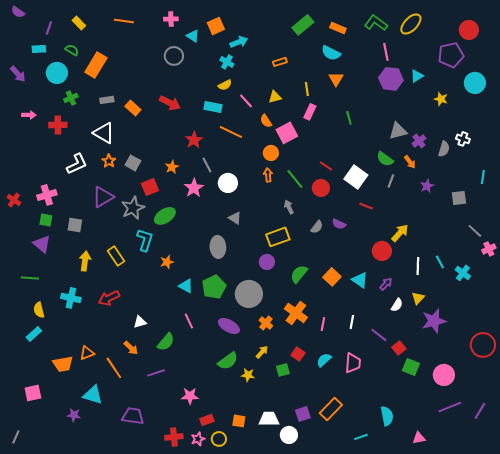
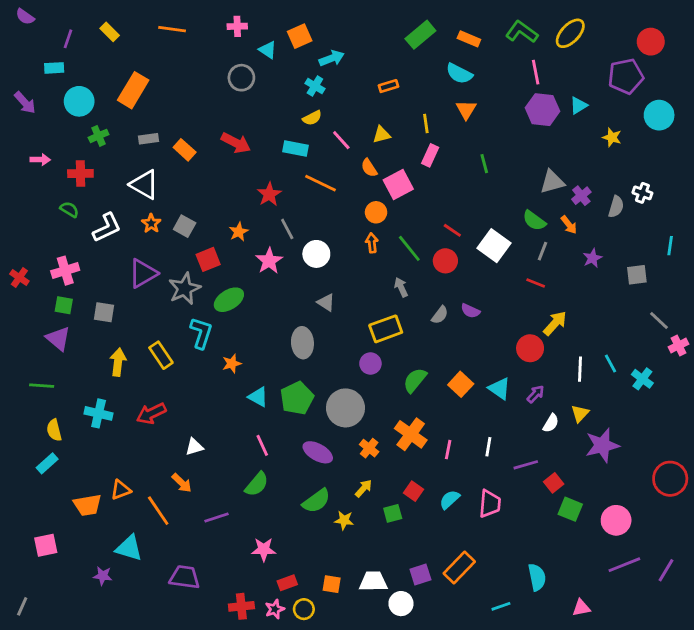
green semicircle: (72, 50) -> (69, 210), moved
red line: (366, 206) -> (536, 283), moved
purple line: (379, 335) -> (526, 465), turned -54
green semicircle: (166, 342) -> (257, 484), moved

